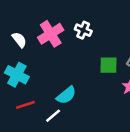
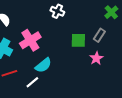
pink cross: (51, 34) -> (30, 40), moved

